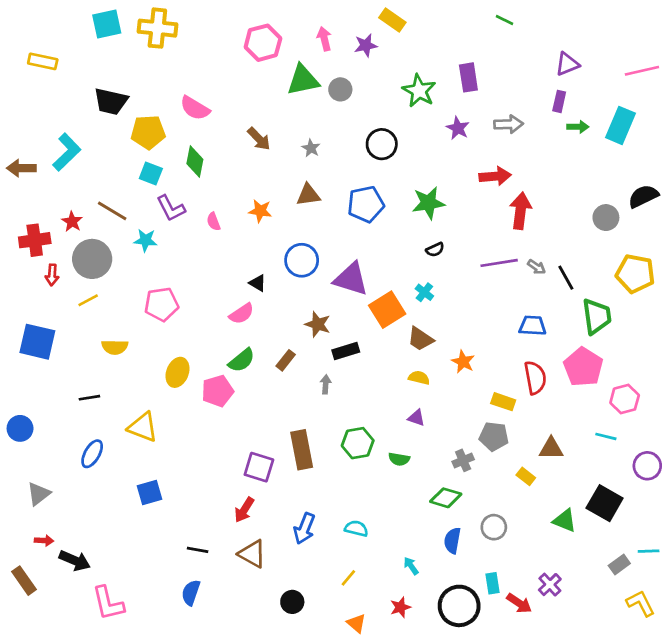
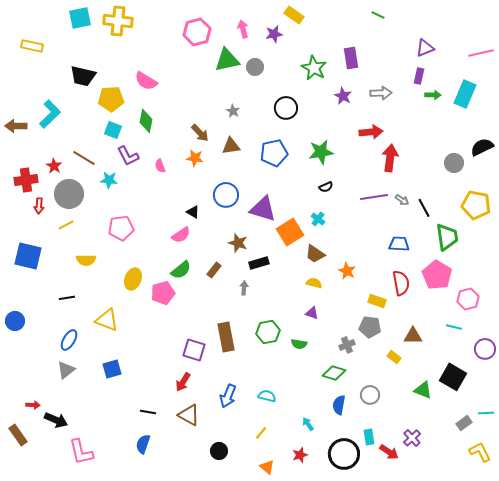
brown arrow: (259, 139) -> (200, 133), moved
gray triangle: (39, 494) -> (66, 370), moved

